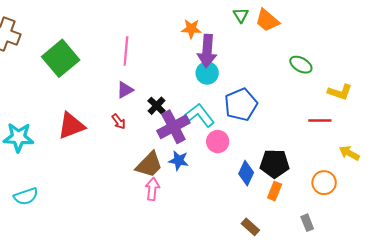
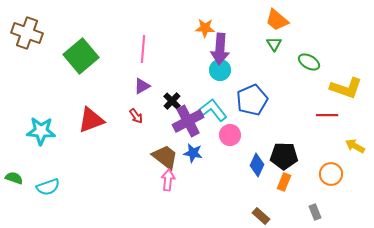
green triangle: (241, 15) -> (274, 44), moved
yellow L-shape: (340, 92) -> (346, 88), size x1.4
brown trapezoid: (149, 165) -> (165, 157), turned -96

